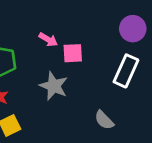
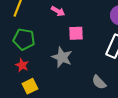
pink arrow: (48, 40) -> (58, 11), moved

